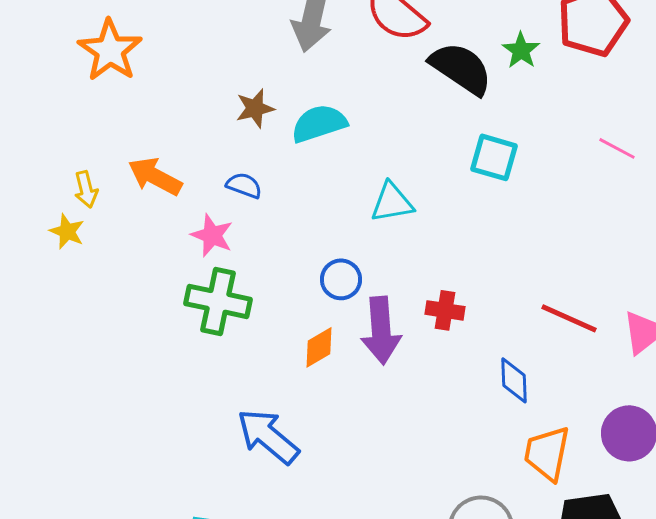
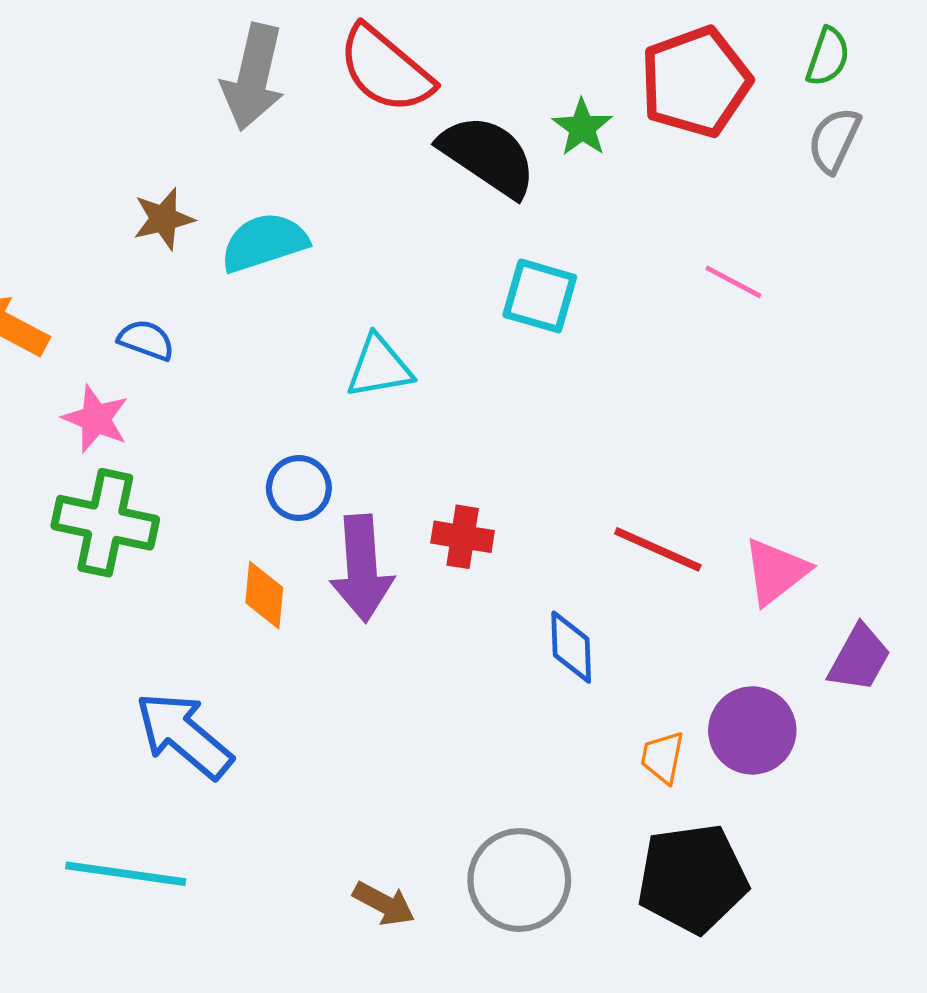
orange diamond: (319, 347) -> (264, 595), turned -54
orange trapezoid: (547, 453) -> (663, 757), moved, size x0.6

